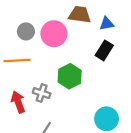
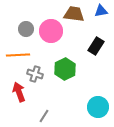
blue triangle: (107, 24) -> (101, 11), moved
gray cross: (42, 93) -> (35, 74), moved

